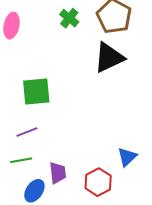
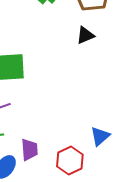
black triangle: (109, 57) -> (85, 35), size x0.6

